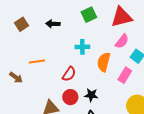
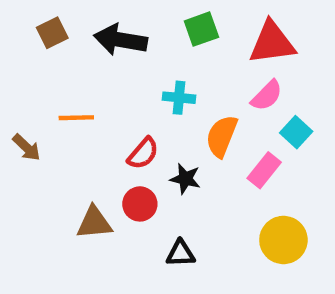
black arrow: (53, 24) -> (120, 40), size x1.6
black star: (91, 95) -> (185, 179), moved

